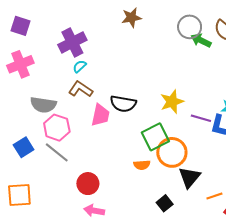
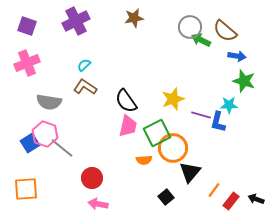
purple cross: (72, 42) -> (76, 21), moved
black semicircle: (123, 104) -> (126, 101), turned 45
pink trapezoid: (100, 115) -> (128, 126), moved
pink hexagon: (57, 128) -> (45, 134), moved
orange line: (214, 196) -> (214, 190), turned -35

